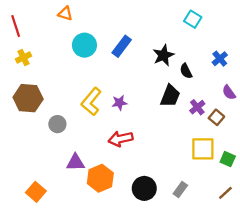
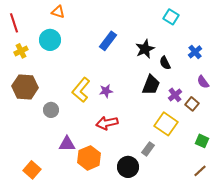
cyan circle: (84, 45) -> (50, 40), moved
yellow square: (203, 149) -> (166, 124), moved, turned 35
gray rectangle: (180, 190) -> (148, 149), moved

